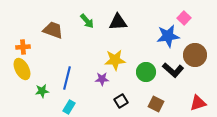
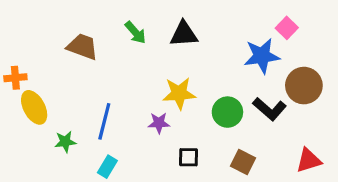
orange cross: (23, 47) -> (15, 78), moved
black square: (121, 101) -> (188, 157), turned 32

